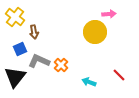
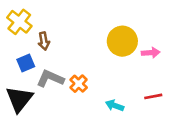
pink arrow: (109, 14) -> (151, 53), moved
red line: (119, 75) -> (153, 96), turned -56

